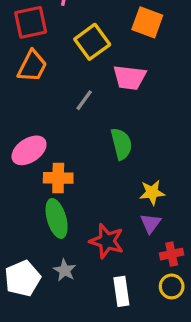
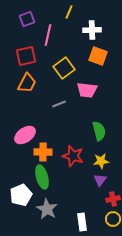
gray line: (84, 100) -> (59, 104), turned 32
green semicircle: (121, 144) -> (99, 131), moved
red star: (107, 241) -> (73, 156), moved
gray star: (65, 270) -> (47, 209), size x1.5
white pentagon: (23, 278) -> (21, 195), moved

